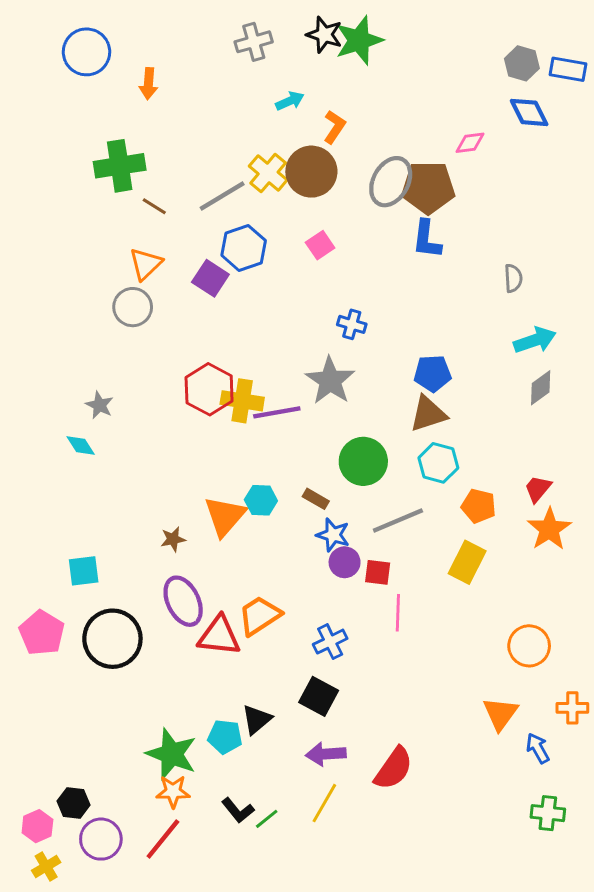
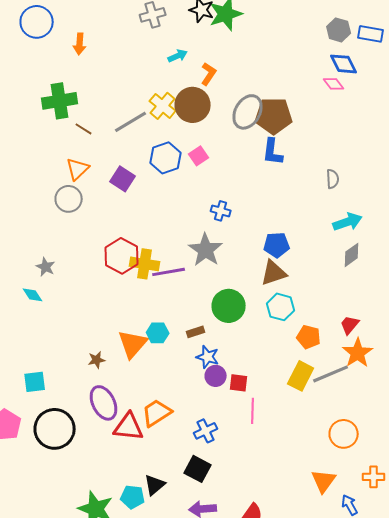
pink diamond: (470, 143) -> (334, 84), moved, turned 60
blue hexagon: (244, 248) -> (166, 158), moved
brown rectangle: (316, 499) -> (196, 332), turned -48
gray line: (398, 520) -> (331, 374), moved

